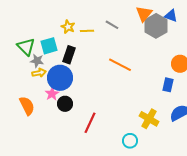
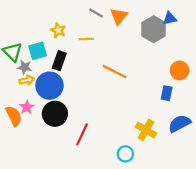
orange triangle: (144, 14) -> (119, 16), moved
blue triangle: (171, 16) -> (170, 18), turned -32
gray line: (112, 25) -> (96, 13), moved
yellow line: (87, 31) -> (86, 39), moved
pink star: (52, 94) -> (27, 107), moved
black circle: (65, 104) -> (55, 114), size x1.5

